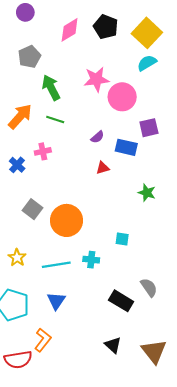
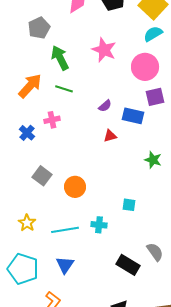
pink star: (96, 79) -> (104, 50), turned 30
pink circle: (122, 97) -> (145, 67), moved
orange circle: (67, 220) -> (75, 187), size x0.7

